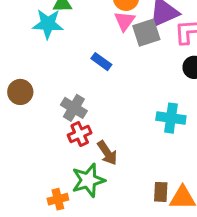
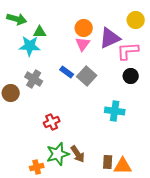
gray square: (146, 33) -> (87, 76), moved, turned -30
gray cross: (74, 108) -> (34, 79), moved
brown arrow: (107, 153) -> (78, 154), moved

